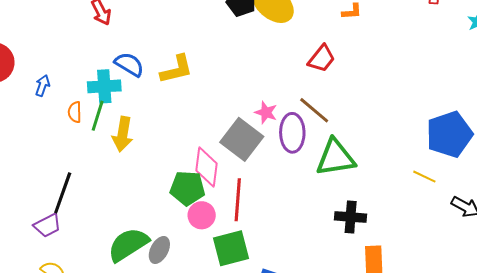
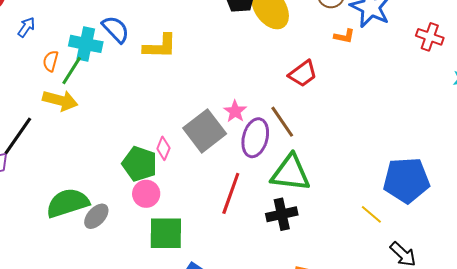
yellow arrow: (123, 134) -> (60, 100), moved, turned -100
pink diamond: (206, 167) -> (163, 148), size x0.6
red line: (238, 200) -> (231, 193), moved
black cross: (351, 217) -> (282, 214), moved, turned -32

